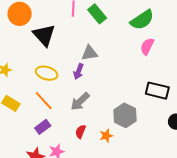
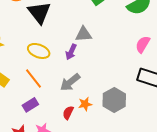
pink semicircle: (147, 46) -> (143, 44), moved
orange star: (106, 136) -> (85, 104), moved

